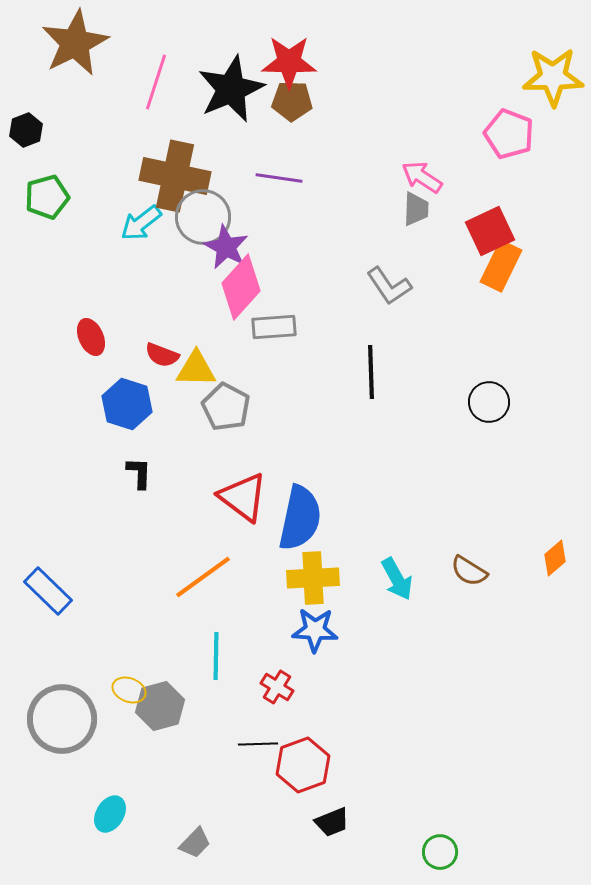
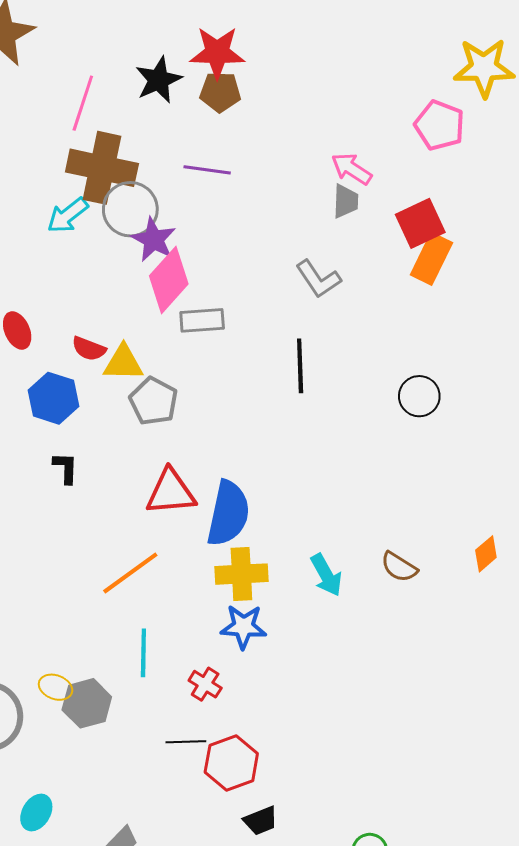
pink line: (156, 82) -> (83, 103), moved
black star: (231, 89) -> (159, 80), size x0.7
red triangle: (243, 497) -> (171, 492), turned -42

